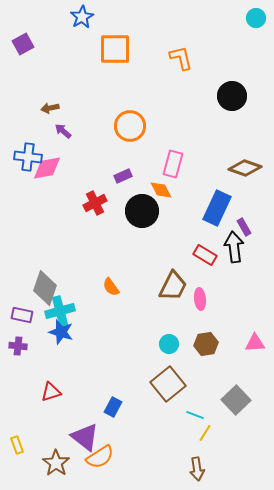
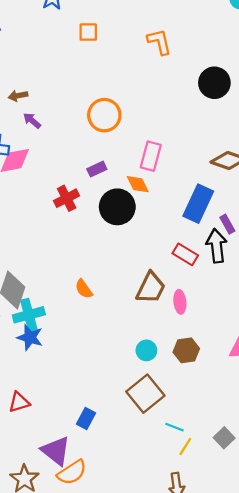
orange square: (115, 49) -> (88, 32), size x0.6
gray square: (236, 400) -> (224, 438), moved, size x0.7

